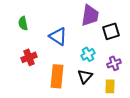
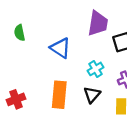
red cross: (29, 57) -> (16, 99), moved

